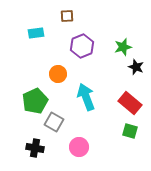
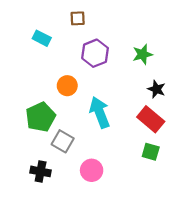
cyan rectangle: (36, 33) -> (42, 38), turned 35
black star: (136, 67) -> (156, 89), moved

